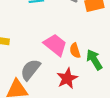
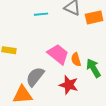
red star: (67, 78) -> (69, 85), turned -30

